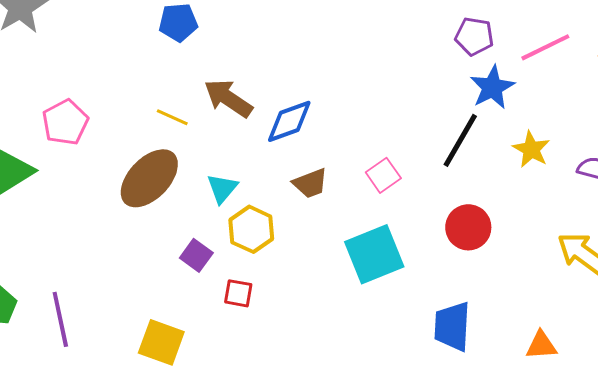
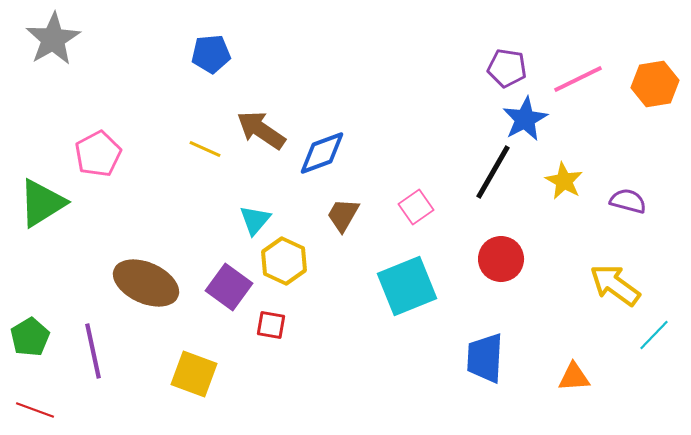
brown ellipse: (149, 178) -> (146, 283), moved, turned 70
brown trapezoid: (310, 183) -> (343, 215), turned 141
purple square: (196, 255) -> (229, 287), size x1.4

